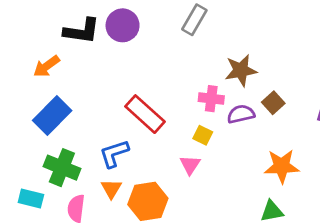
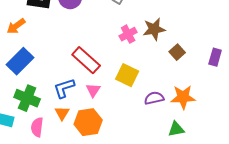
pink cross: (211, 99) -> (128, 34), moved, turned -36
purple semicircle: (241, 114) -> (154, 98), moved
yellow square: (203, 135) -> (127, 75), size x1.6
pink triangle: (190, 165) -> (93, 90), moved

